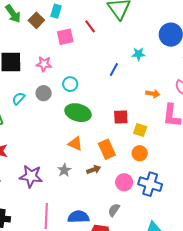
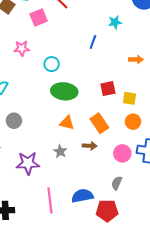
gray circle: (44, 93) -> (14, 121), moved
brown arrow: (94, 170) -> (90, 146), turned 32

